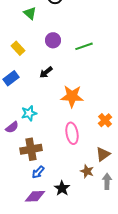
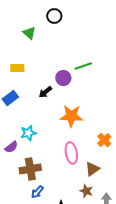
purple circle: (53, 40) -> (63, 78), moved
yellow rectangle: (18, 48) -> (17, 68), turned -48
brown triangle: (103, 154) -> (92, 169), moved

